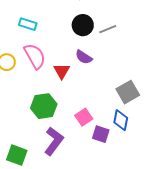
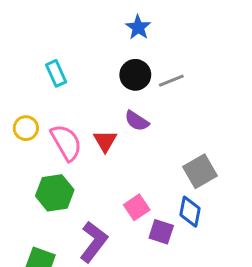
cyan rectangle: (28, 24) -> (56, 73), turned 48
pink semicircle: (35, 56) -> (66, 142), moved
green hexagon: (44, 106) -> (55, 193), moved

